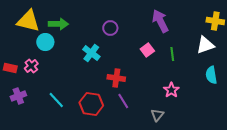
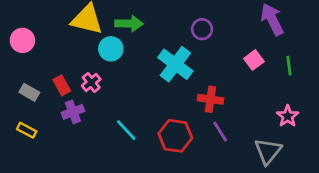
cyan cross: (91, 53) -> (175, 64), size x1.4
red rectangle: (10, 68) -> (62, 85), turned 48
purple cross: (18, 96) -> (73, 112), moved
gray triangle: (157, 115) -> (268, 151), size x1.5

